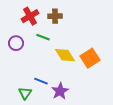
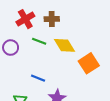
yellow diamond: (65, 55) -> (64, 45), moved
blue line: (41, 81) -> (38, 78), moved

